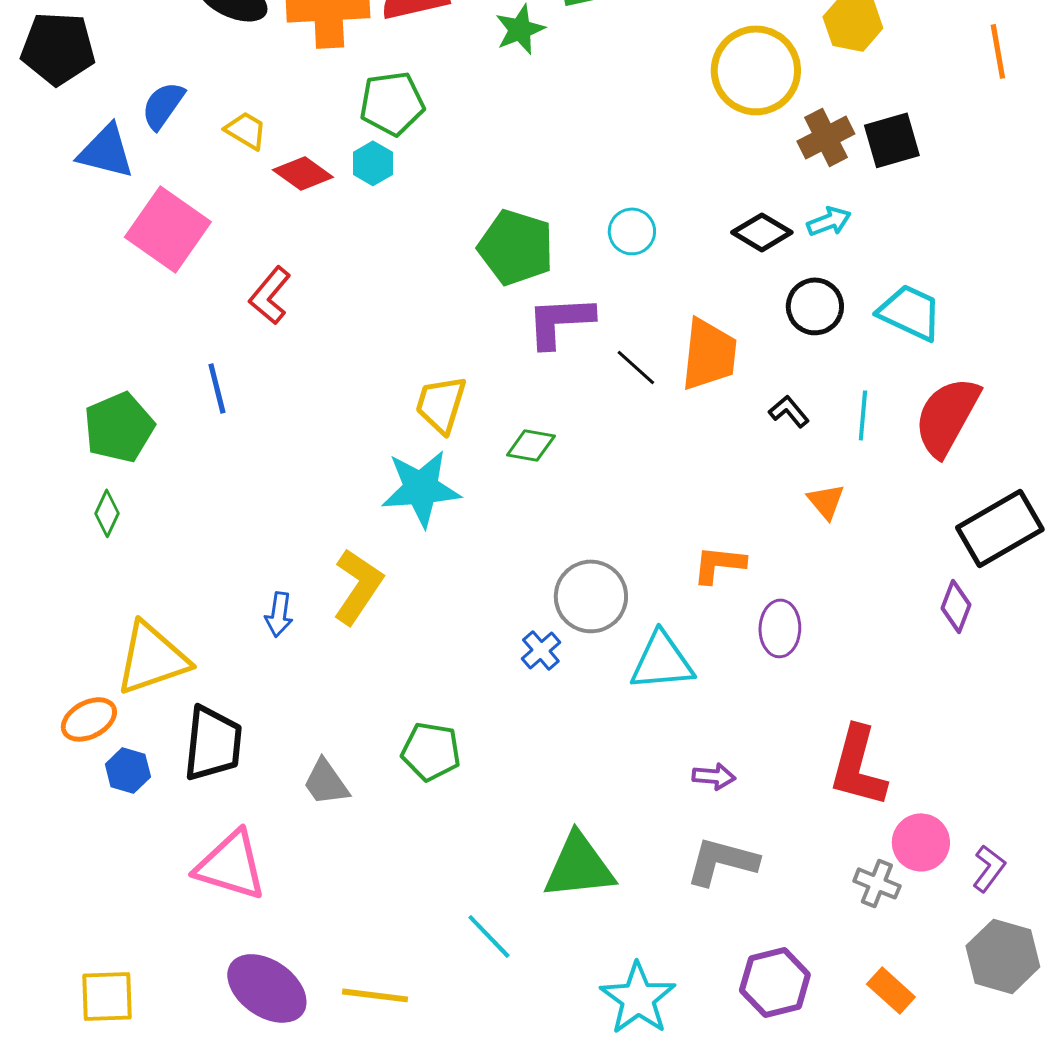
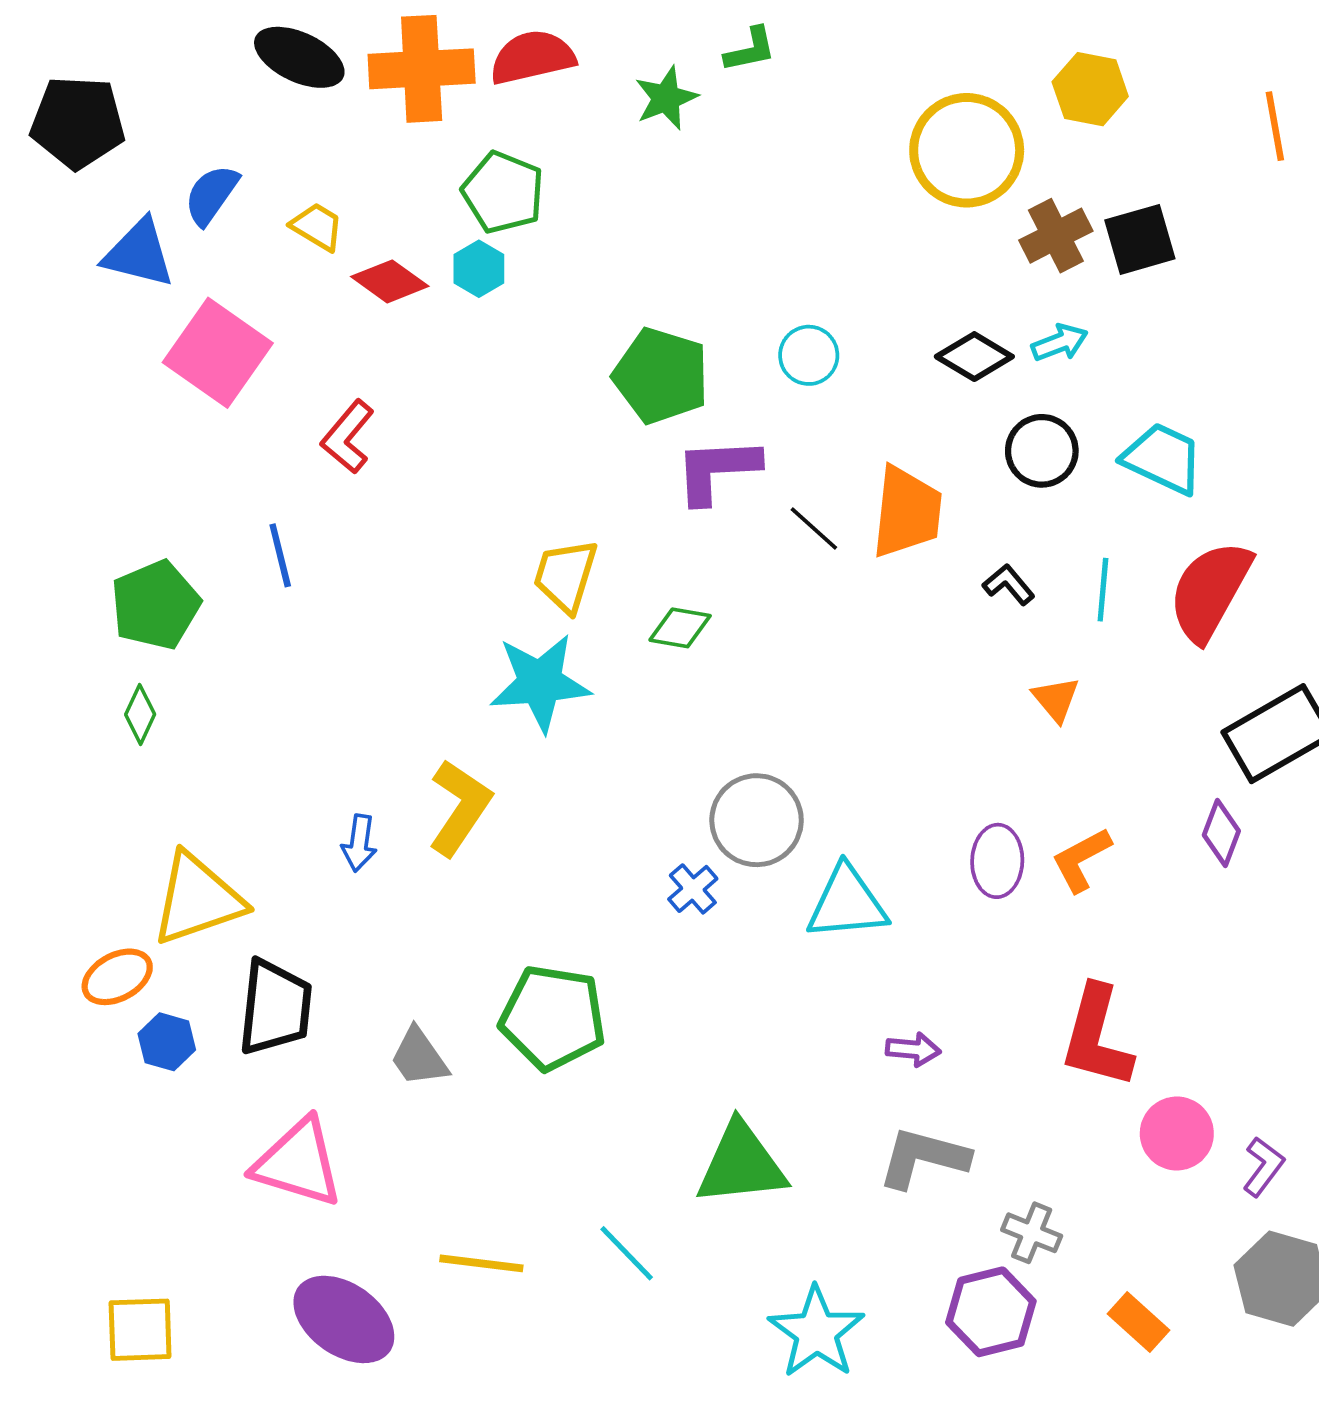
green pentagon: (392, 103) -> (503, 192), turned 30
orange L-shape: (719, 564) -> (1081, 860), moved, turned -34
green pentagon: (431, 751) -> (553, 1018), size x1.4
gray cross: (877, 883) -> (1032, 1233), moved
yellow line: (375, 995) -> (481, 1263), moved

